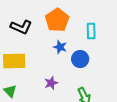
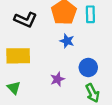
cyan rectangle: (91, 31) -> (90, 14), moved
blue circle: (80, 59) -> (88, 67), moved

